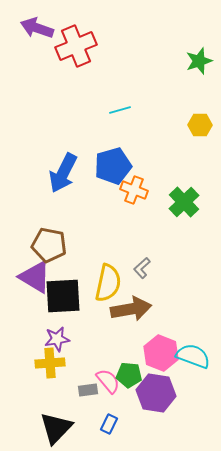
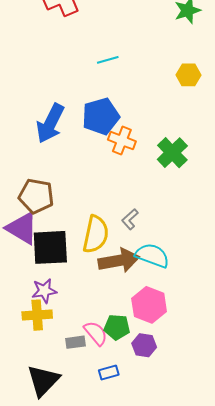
cyan semicircle: (193, 356) -> (152, 256), moved
purple hexagon: (156, 393) -> (144, 345), size x0.6
blue rectangle: (109, 424) -> (109, 372), moved, turned 48

